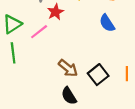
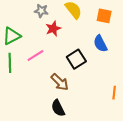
pink line: (39, 32) -> (35, 55), moved
black square: (98, 75) -> (76, 59), moved

